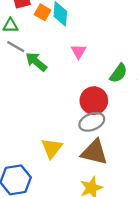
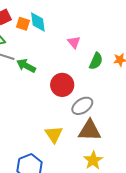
pink triangle: (79, 51) -> (74, 42), moved
red circle: (94, 101) -> (62, 85), moved

